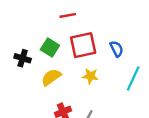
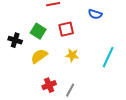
red square: (83, 45) -> (66, 29), size x0.7
blue semicircle: (116, 49) -> (95, 14), moved, turned 136

